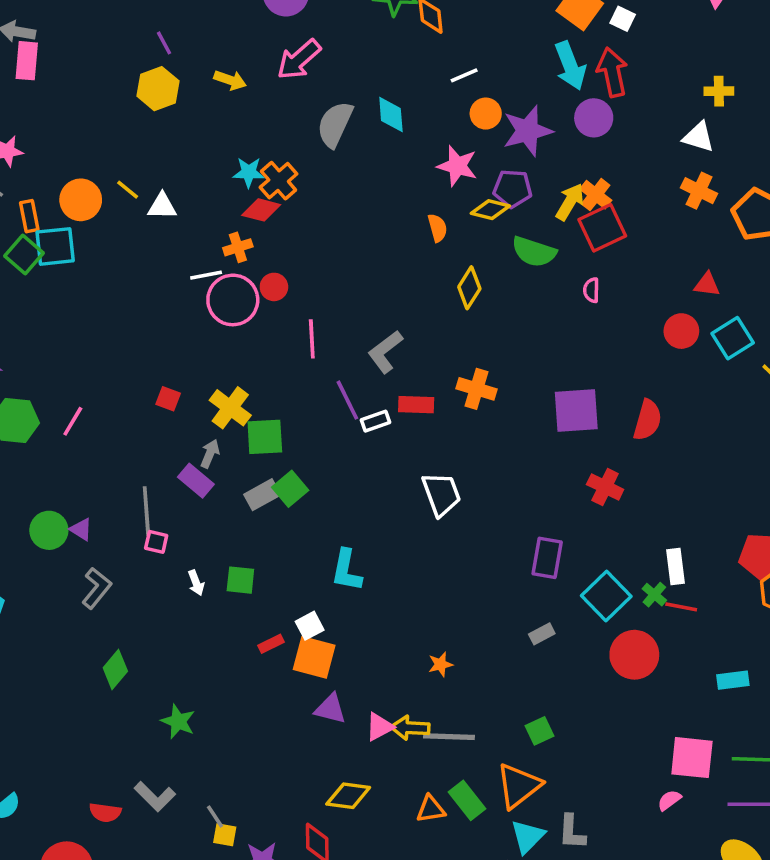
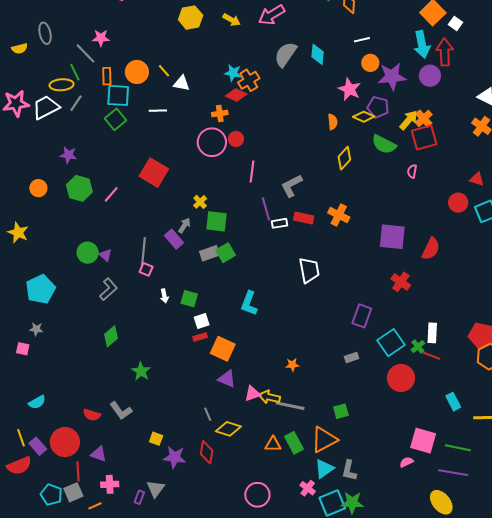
green square: (24, 254) -> (116, 119), moved
white line: (206, 275) -> (158, 111), moved
red square: (168, 399) -> (154, 173), moved, size x2.0
yellow cross: (230, 408) -> (200, 202), size x0.6
white square: (310, 626) -> (202, 321), moved
cyan rectangle: (733, 680) -> (453, 402), turned 60
gray line: (215, 816) -> (208, 414), moved

